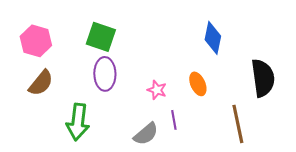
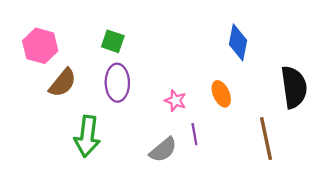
green square: (101, 37) -> (113, 41), size x0.7
brown semicircle: (41, 83) -> (63, 83), moved

